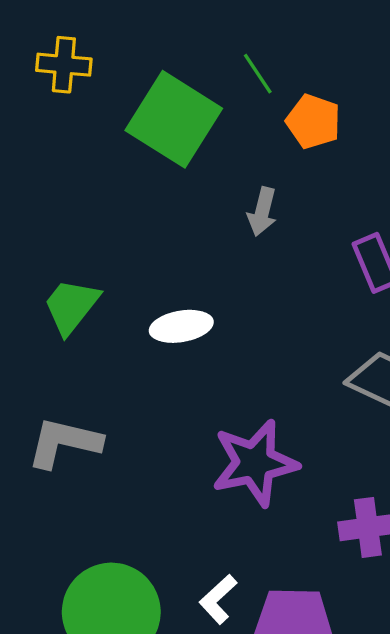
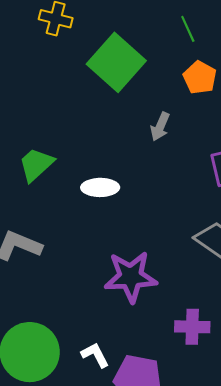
green line: (258, 74) -> (188, 29), moved
white L-shape: (218, 599) -> (95, 355), turned 96

